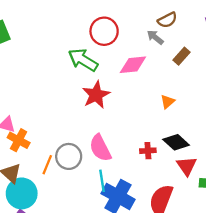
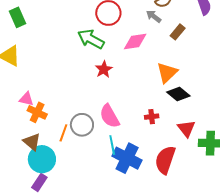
red star: (96, 95) -> (104, 69), size x0.7
orange triangle: (168, 102) -> (167, 73), size x1.6
black diamond: (176, 142) -> (178, 94), moved

